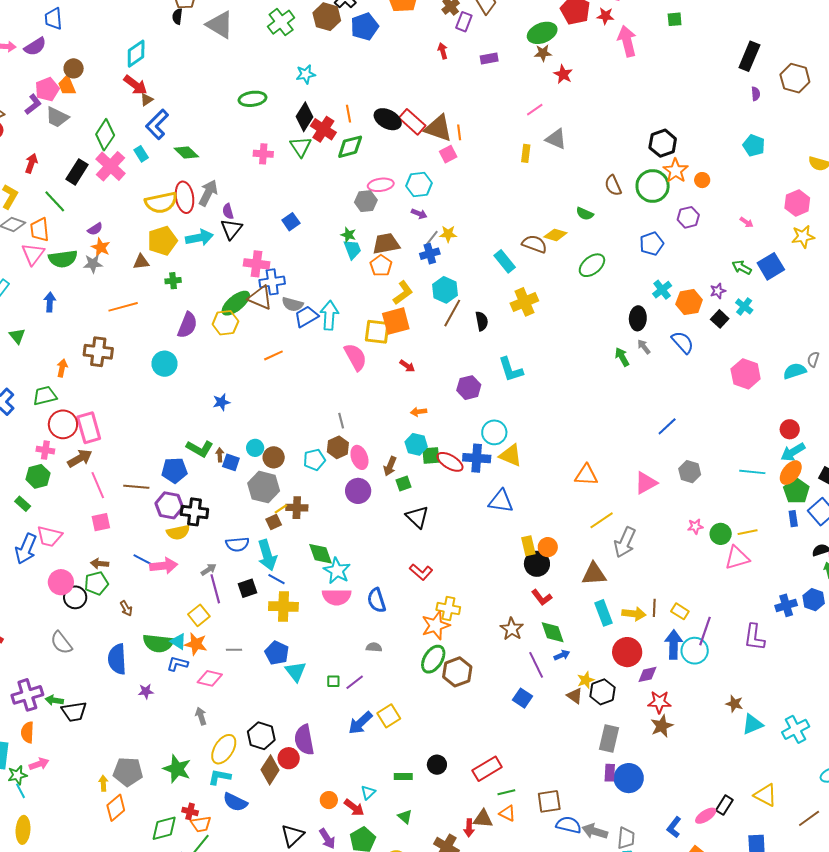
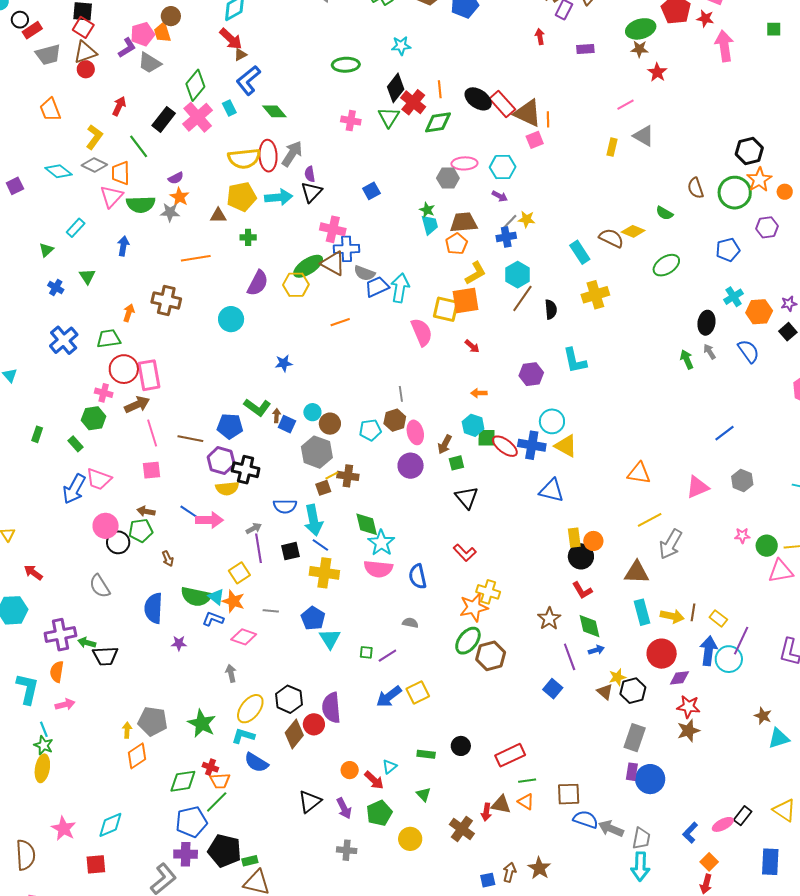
green star: (17, 775) -> (44, 745), moved, turned 30

